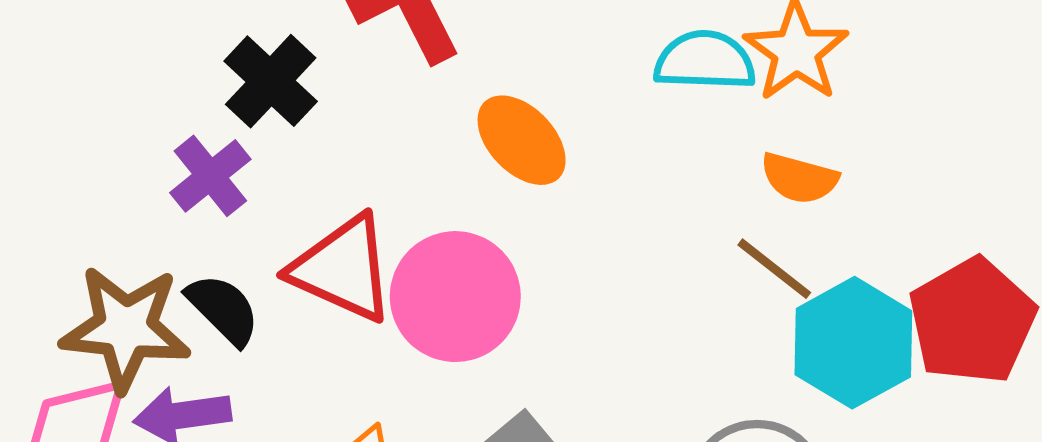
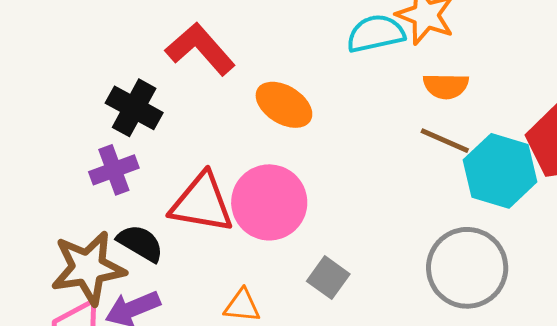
purple cross: (210, 176) -> (114, 170), turned 33

